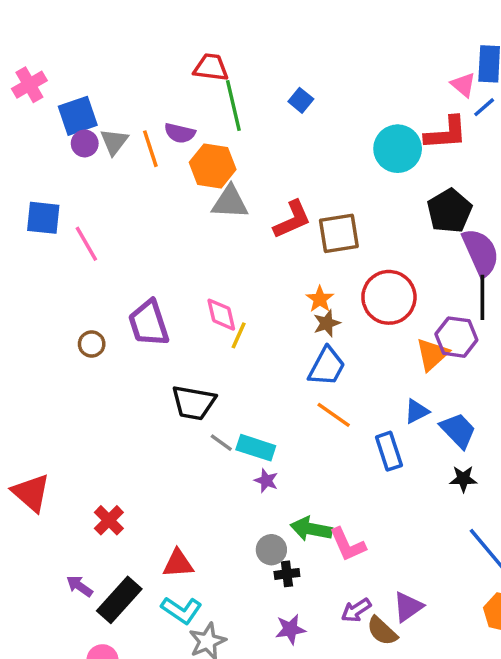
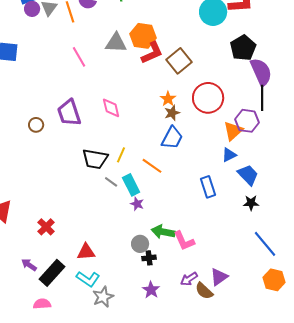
orange hexagon: (213, 166) -> (143, 36), moved
brown square: (339, 233) -> (179, 61), turned -30
pink line: (86, 244) -> (79, 57), moved
yellow line: (239, 335) -> (121, 155), moved
blue triangle: (417, 411) -> (229, 155), moved
orange line: (334, 415) -> (152, 166), moved
cyan rectangle: (256, 448) -> (131, 185), turned 45
purple star: (290, 629) -> (151, 290), turned -30

